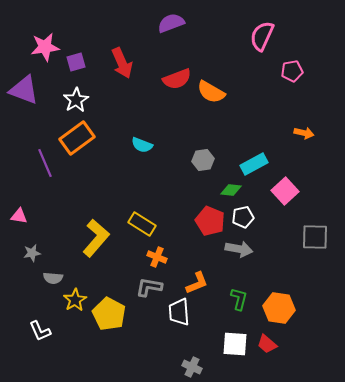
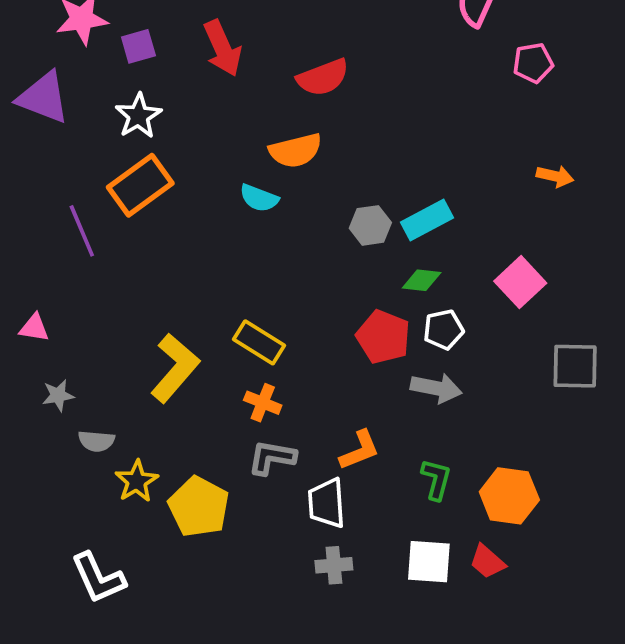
orange semicircle: (211, 92) -> (296, 151), moved, turned -44
cyan rectangle: (254, 164) -> (427, 220), moved
orange cross: (157, 257) -> (263, 403), moved
white L-shape: (40, 331) -> (98, 578), moved, size x1.4
gray cross: (192, 367) -> (334, 565), moved, turned -30

